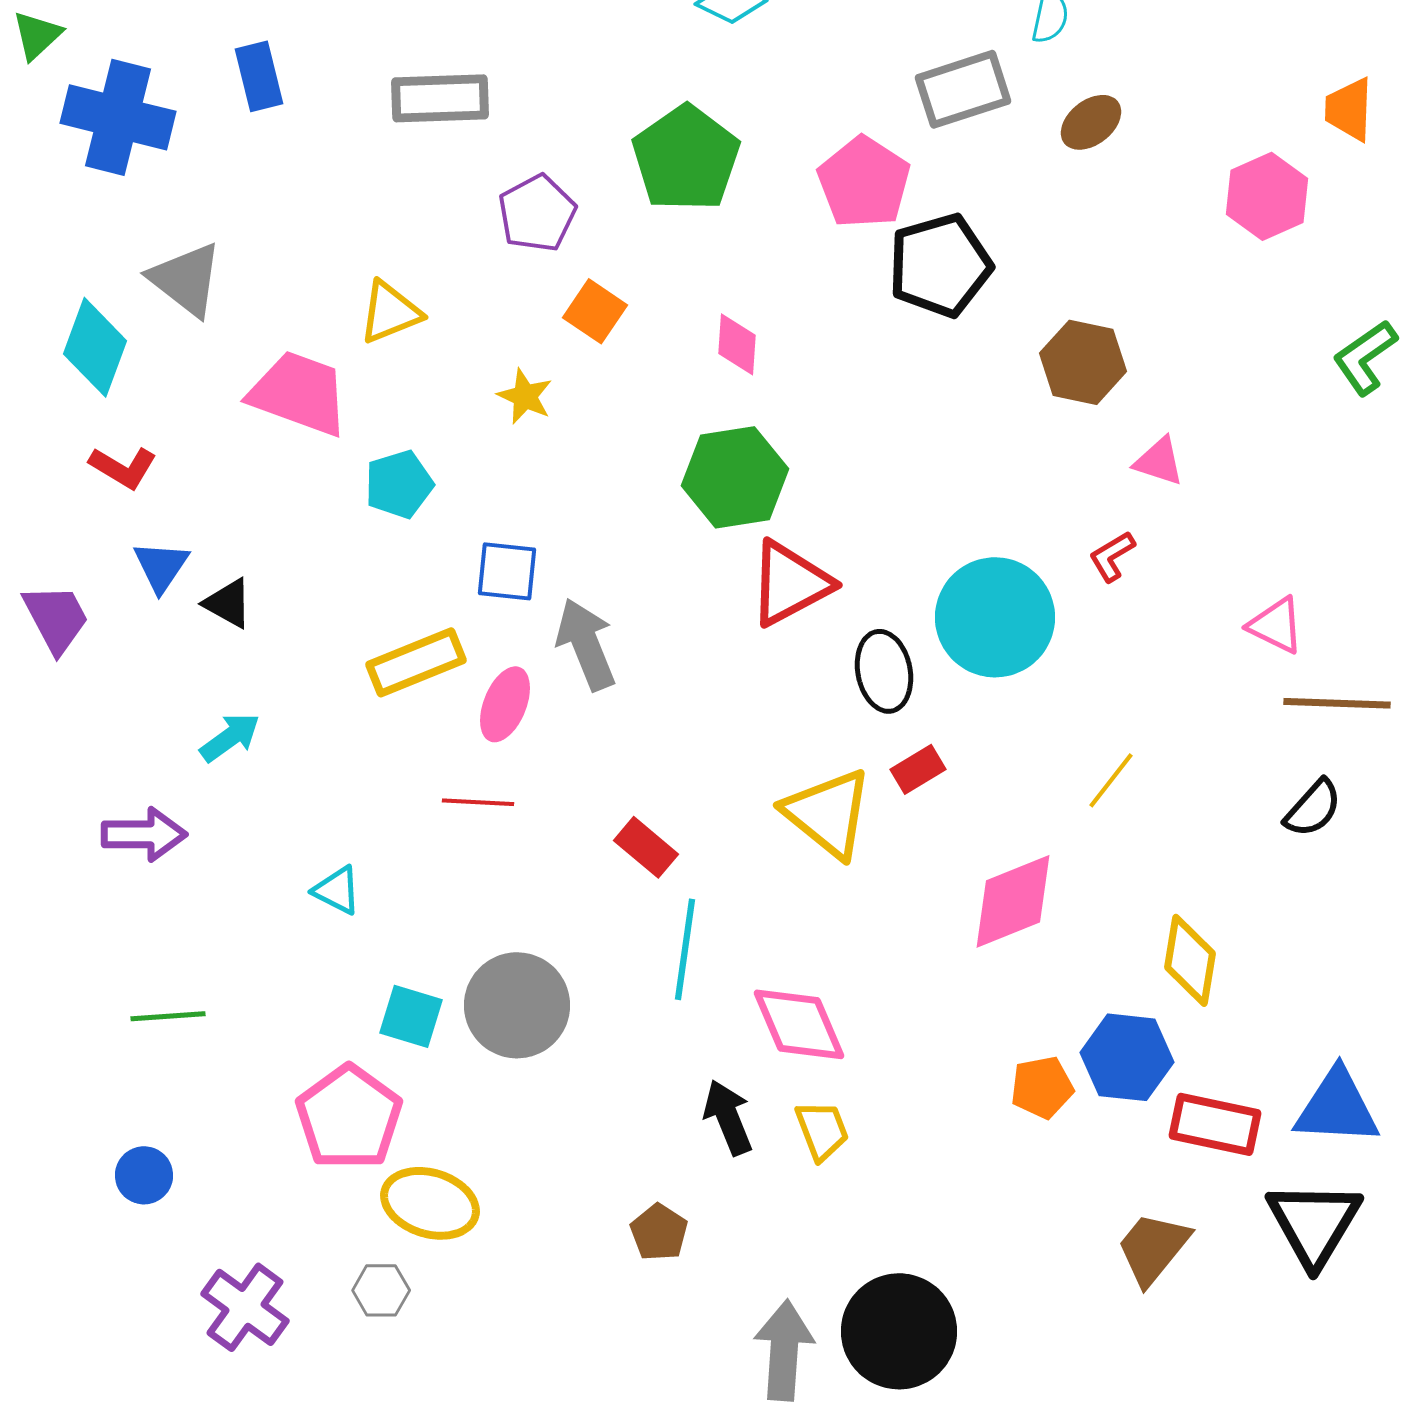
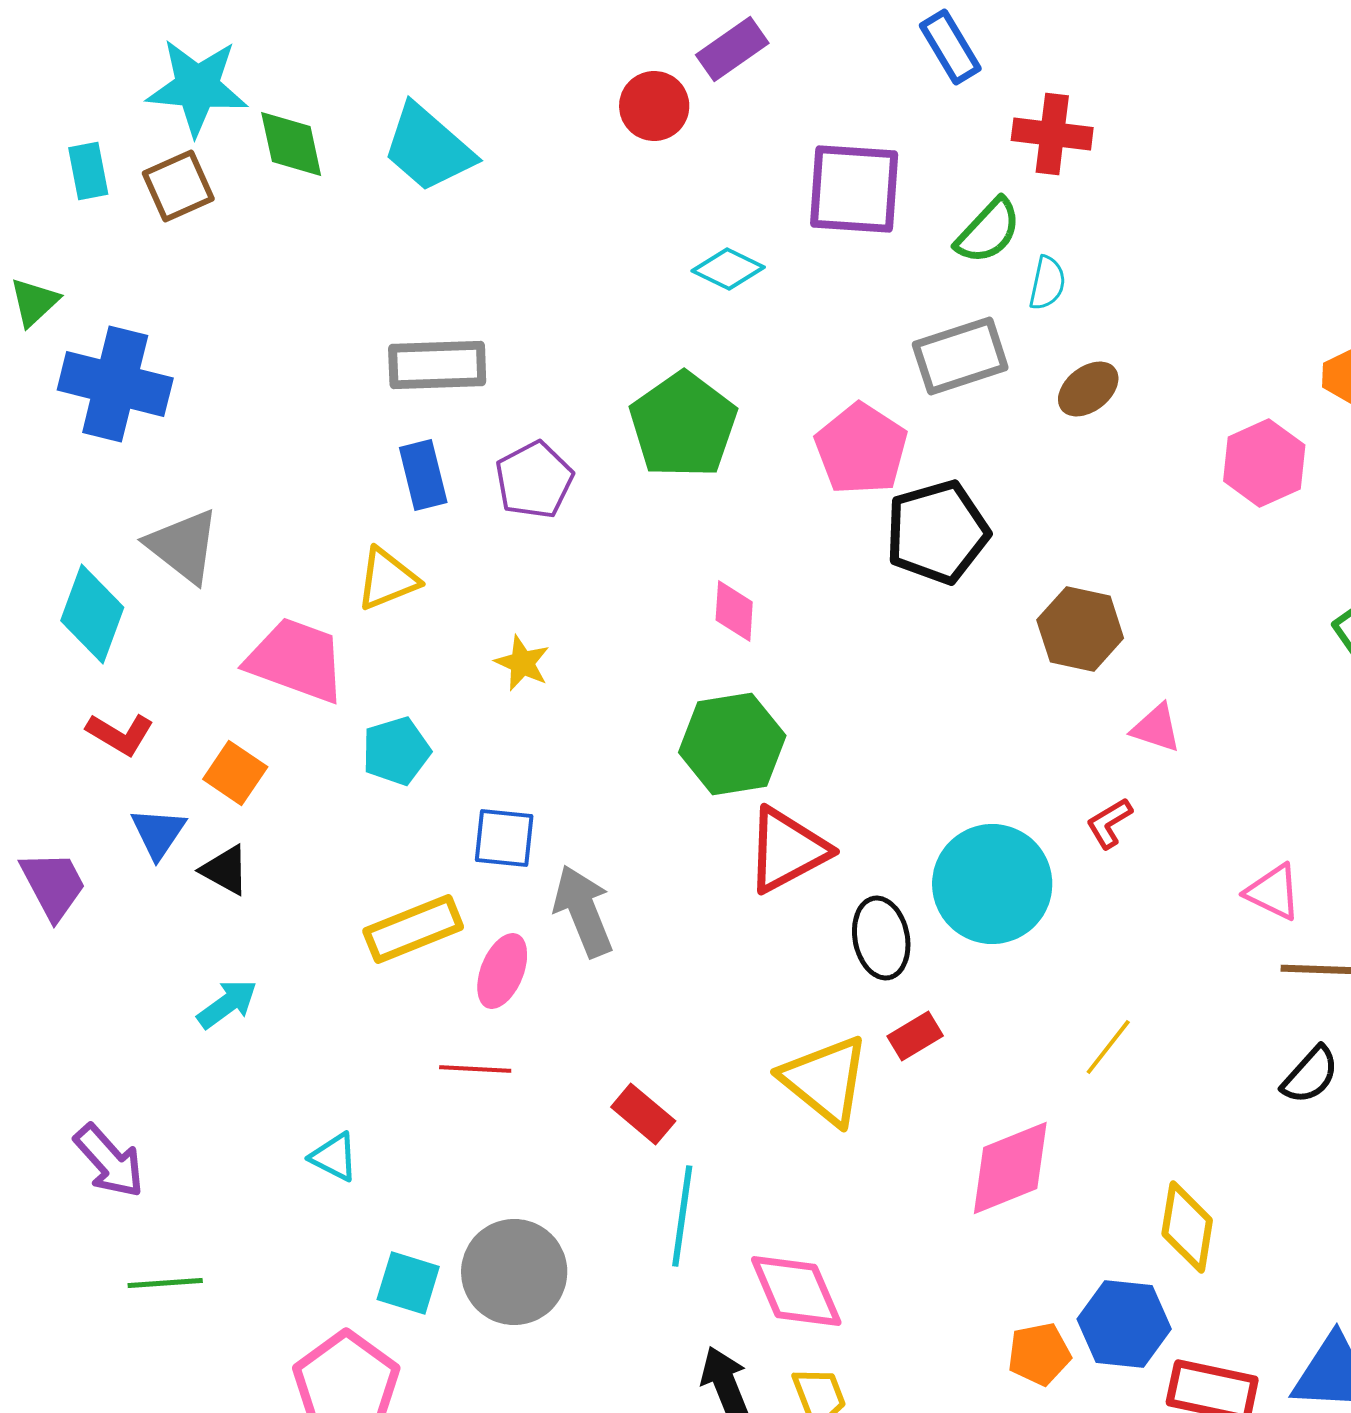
blue rectangle: (259, 76) -> (423, 475), moved
orange square: (595, 311) -> (235, 773), moved
purple arrow: (144, 834) -> (109, 1161), moved, turned 48

